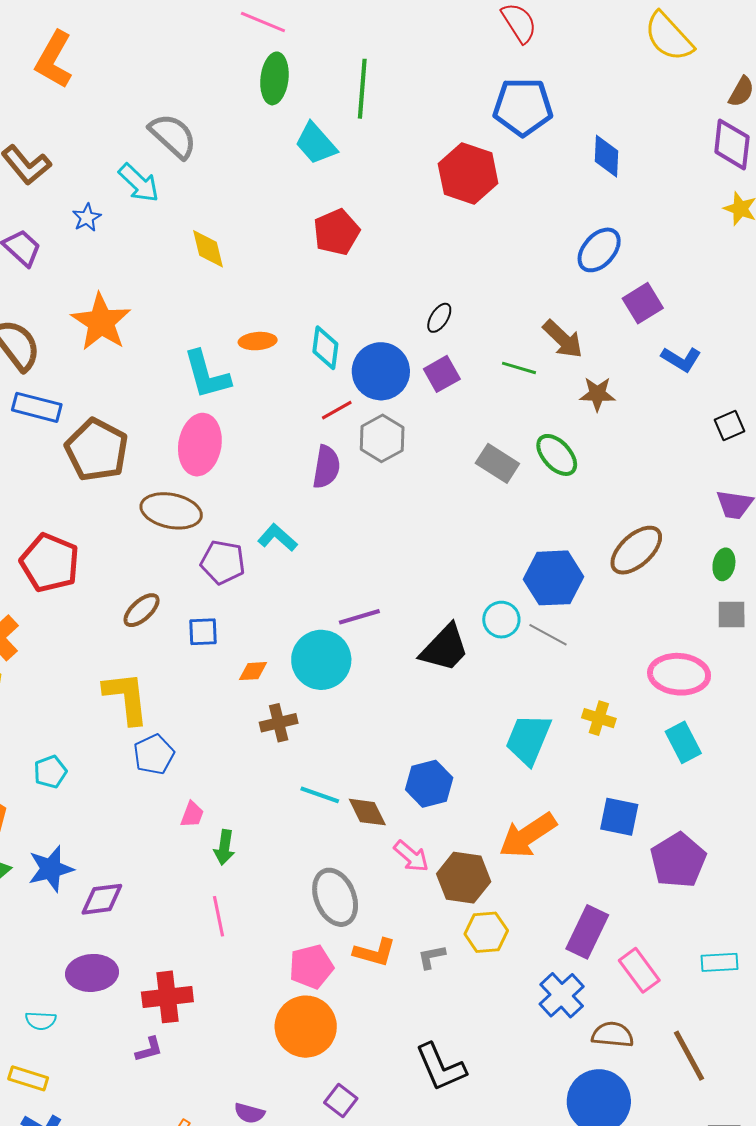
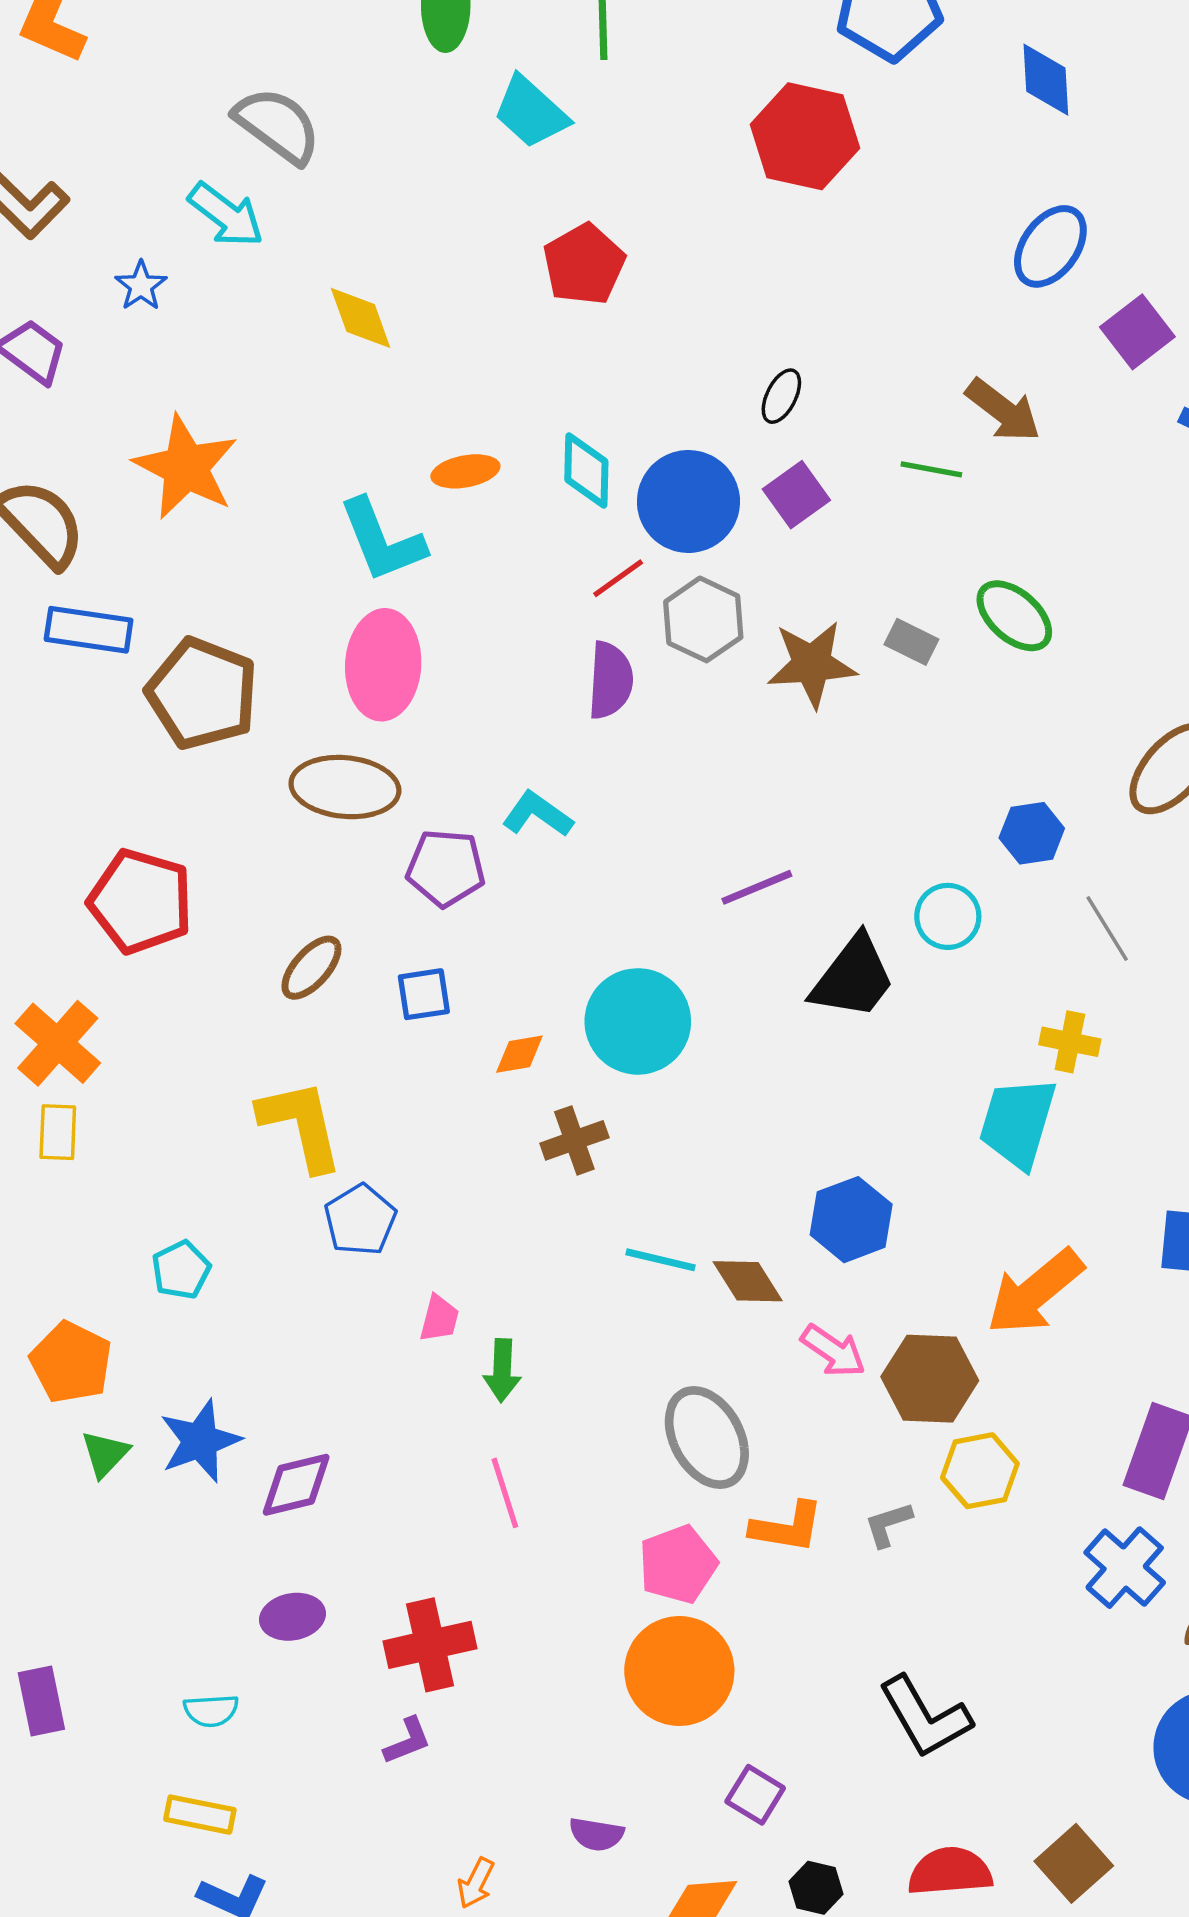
brown star: (597, 394) -> (812, 664), moved, size x1.4
gray rectangle: (497, 463) -> (911, 642), size x0.7
blue hexagon: (554, 578) -> (1032, 833), size x0.6
purple line: (359, 617) -> (757, 887), moved
gray line: (548, 635) -> (1107, 929), moved, turned 36
yellow cross: (599, 718) -> (1070, 1042), moved
purple ellipse: (92, 973) -> (293, 1617), size x0.7

